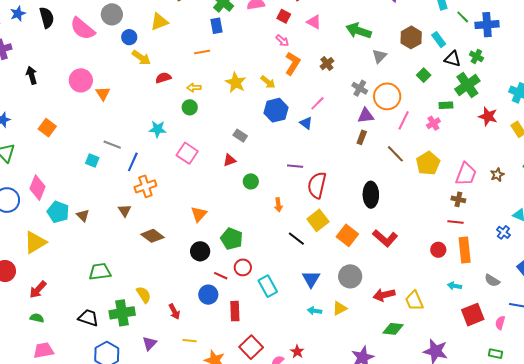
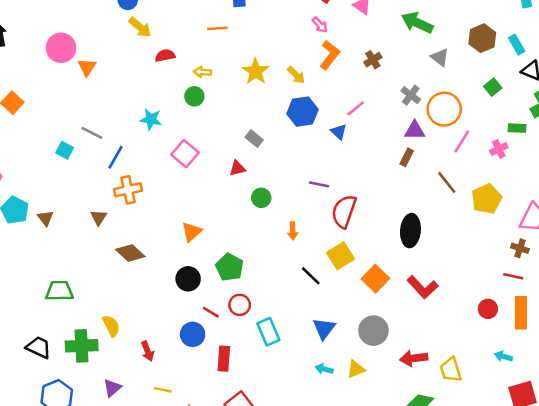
gray triangle: (379, 56) -> (440, 57), turned -42

